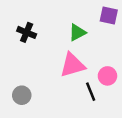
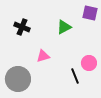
pink triangle: (72, 65) -> (43, 56), moved, size x0.6
gray circle: (22, 95) -> (18, 79), size x1.6

